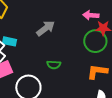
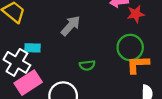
green circle: (95, 41) -> (130, 47), moved

